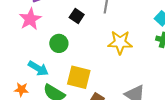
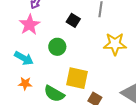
cyan arrow: (38, 68) -> (24, 58), moved
orange star: (21, 90) -> (25, 84), moved

